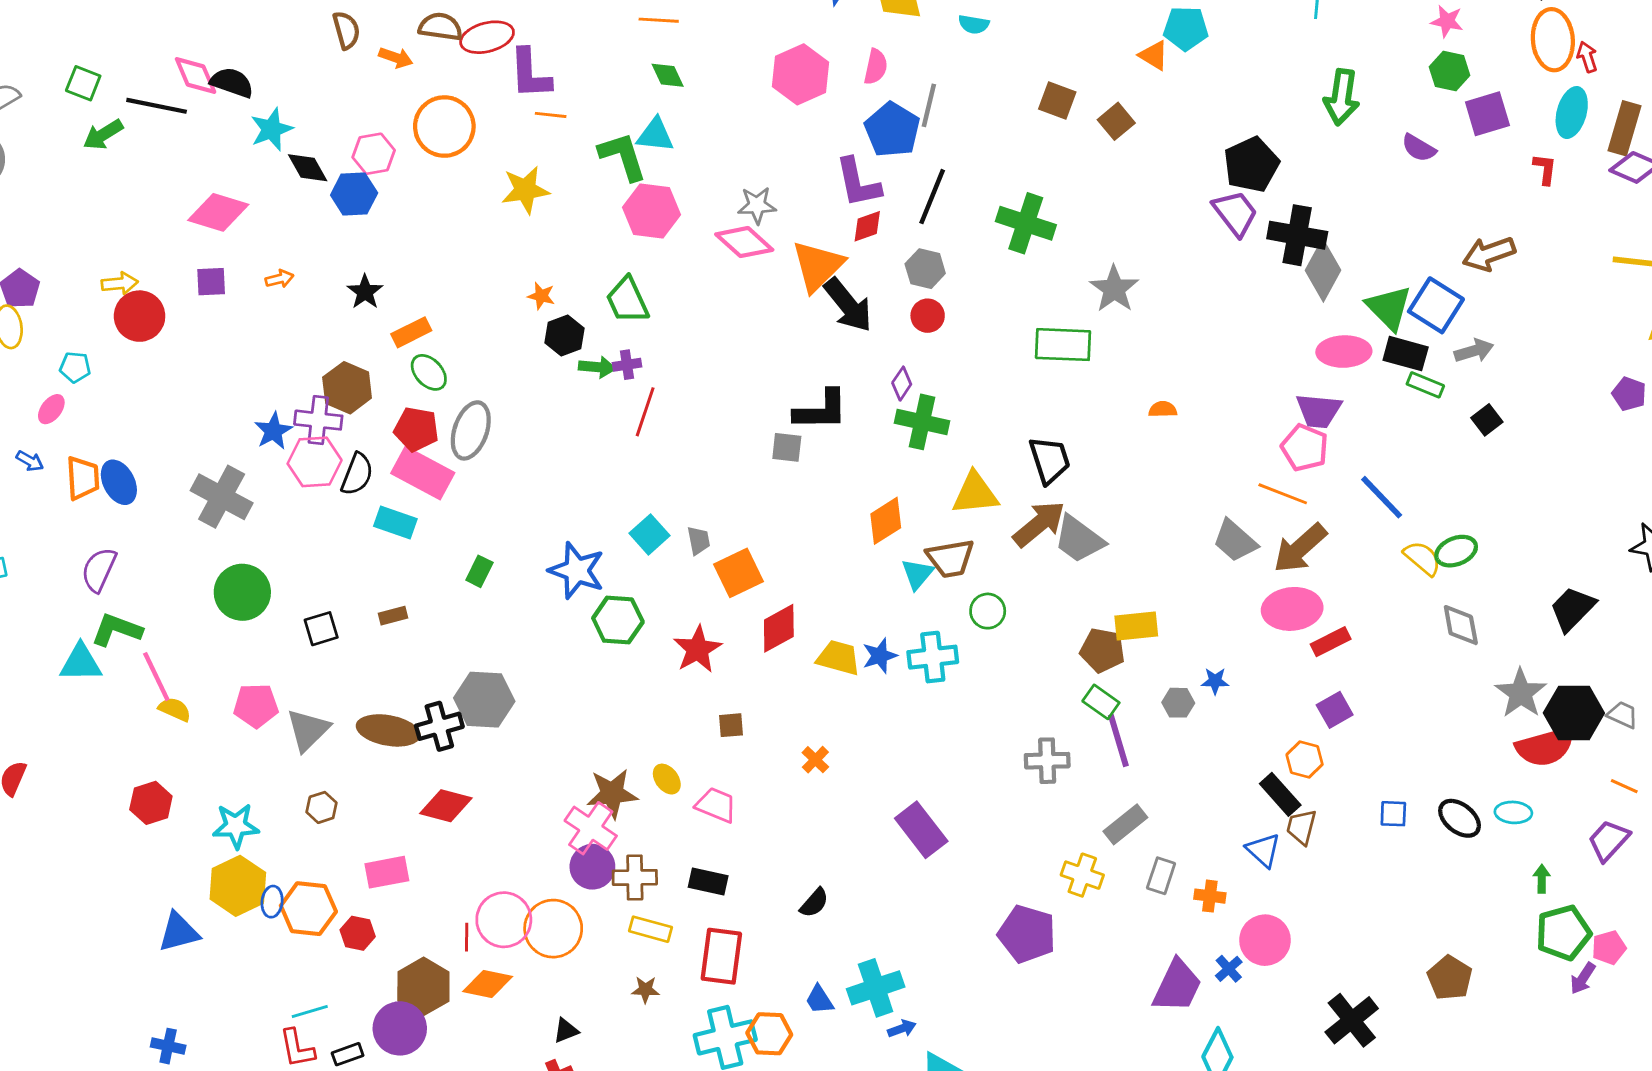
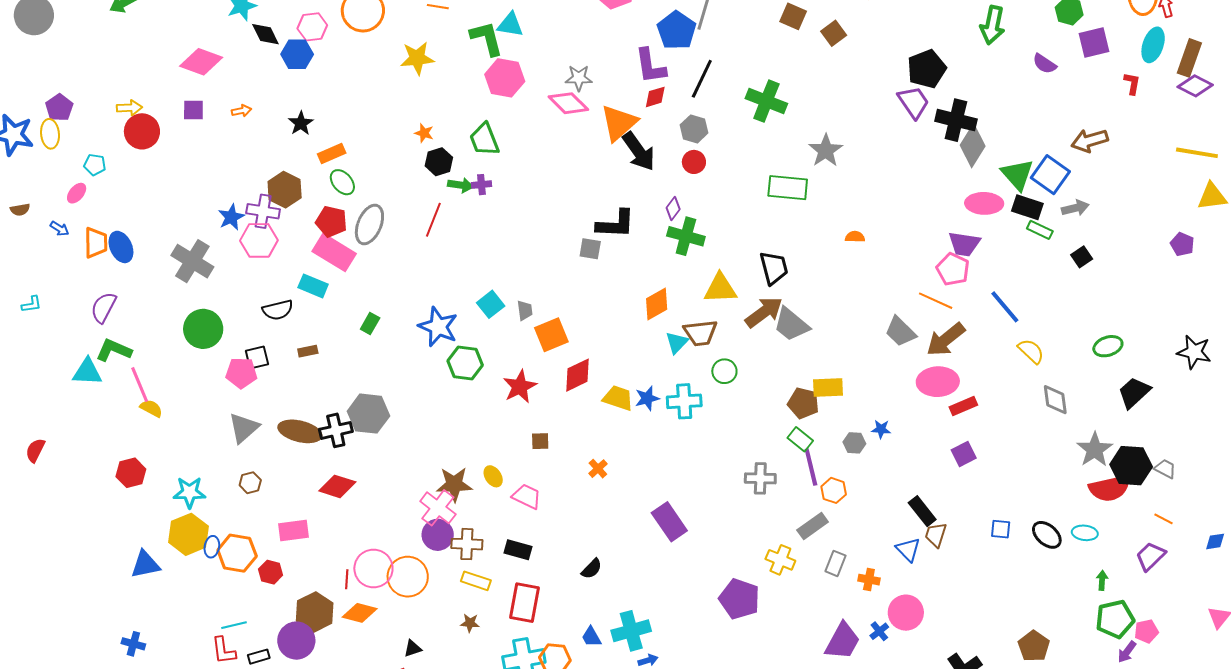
red line: (645, 412) -> (433, 220), moved
black semicircle: (357, 474) -> (278, 310), moved, turned 52
green ellipse: (1456, 551) -> (1108, 346), moved
pink pentagon: (256, 706) -> (241, 373), moved
orange hexagon: (1305, 760) -> (834, 490), moved

